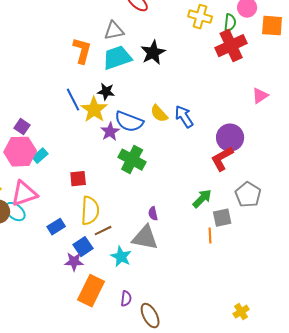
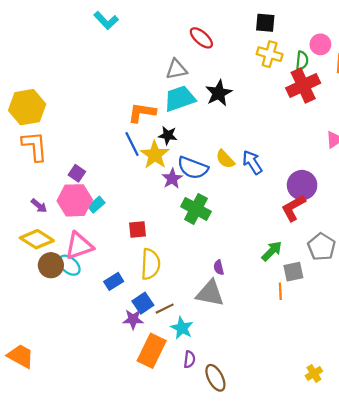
orange L-shape: (82, 51) -> (142, 113), moved, turned -96
brown line: (103, 231) -> (165, 309), moved
cyan star: (121, 257) -> (182, 328), moved

